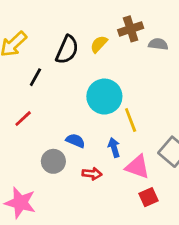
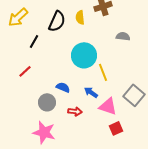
yellow semicircle: (99, 44) -> (80, 17), turned -48
gray semicircle: (158, 44) -> (123, 36), moved
blue arrow: (114, 148) -> (91, 92), turned -40
pink star: (20, 203) -> (44, 132), moved

